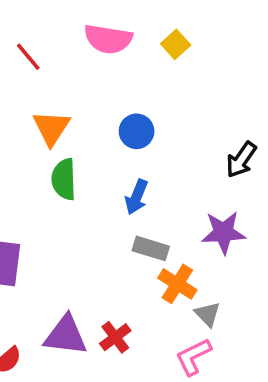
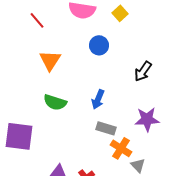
blue circle: (137, 131) -> (99, 45), moved
black arrow: (241, 160) -> (143, 71), moved
green semicircle: (64, 179) -> (55, 102), moved, turned -70

